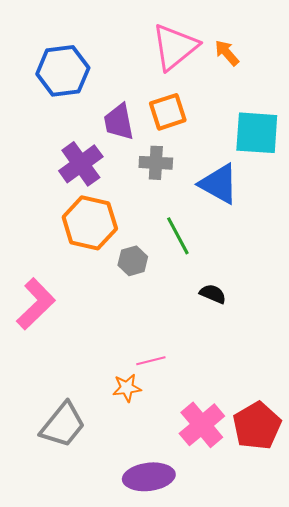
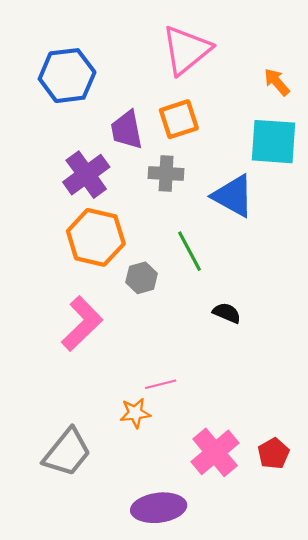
orange arrow: (227, 53) -> (277, 82), moved
pink L-shape: (36, 304) -> (82, 324), moved
red pentagon: (257, 426) -> (274, 453), size x0.6

